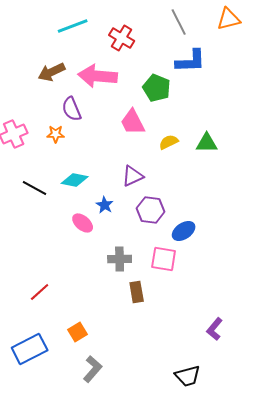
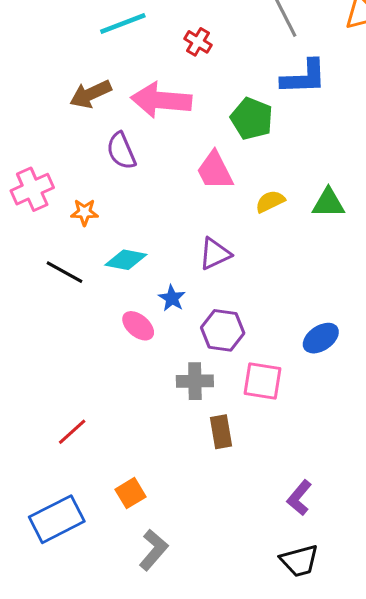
red cross: (122, 38) -> (198, 42), size x0.7
orange star: (56, 134) -> (84, 212), moved
purple hexagon: (151, 210) -> (223, 330), moved
blue ellipse: (184, 231) -> (321, 338), moved
purple L-shape: (215, 329) -> (299, 498), moved

